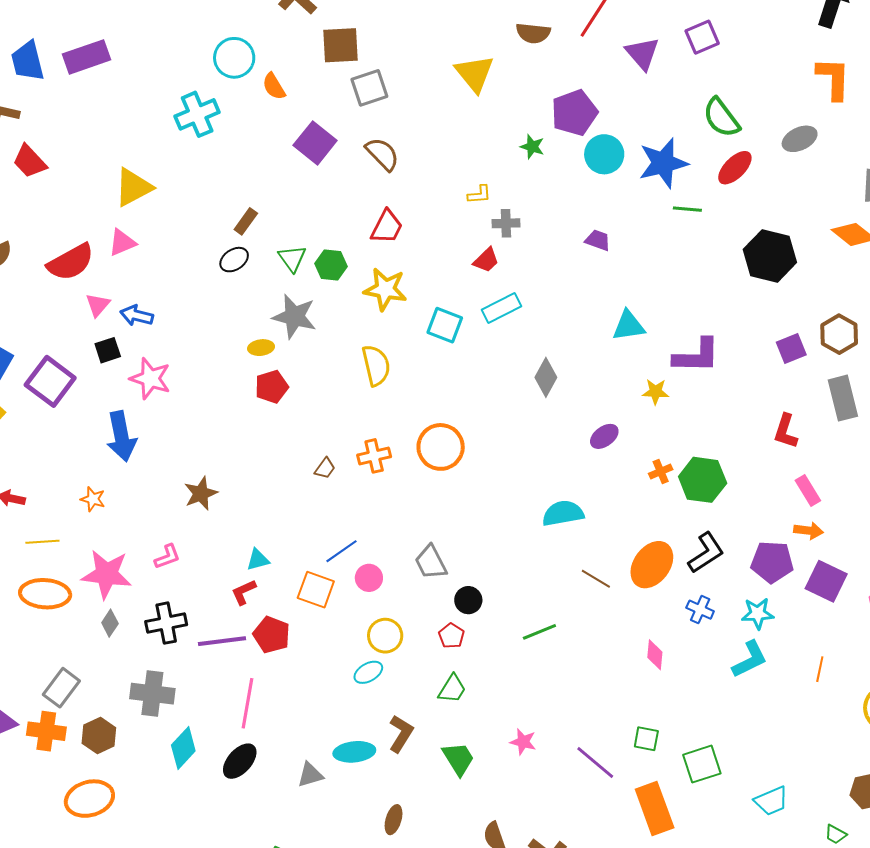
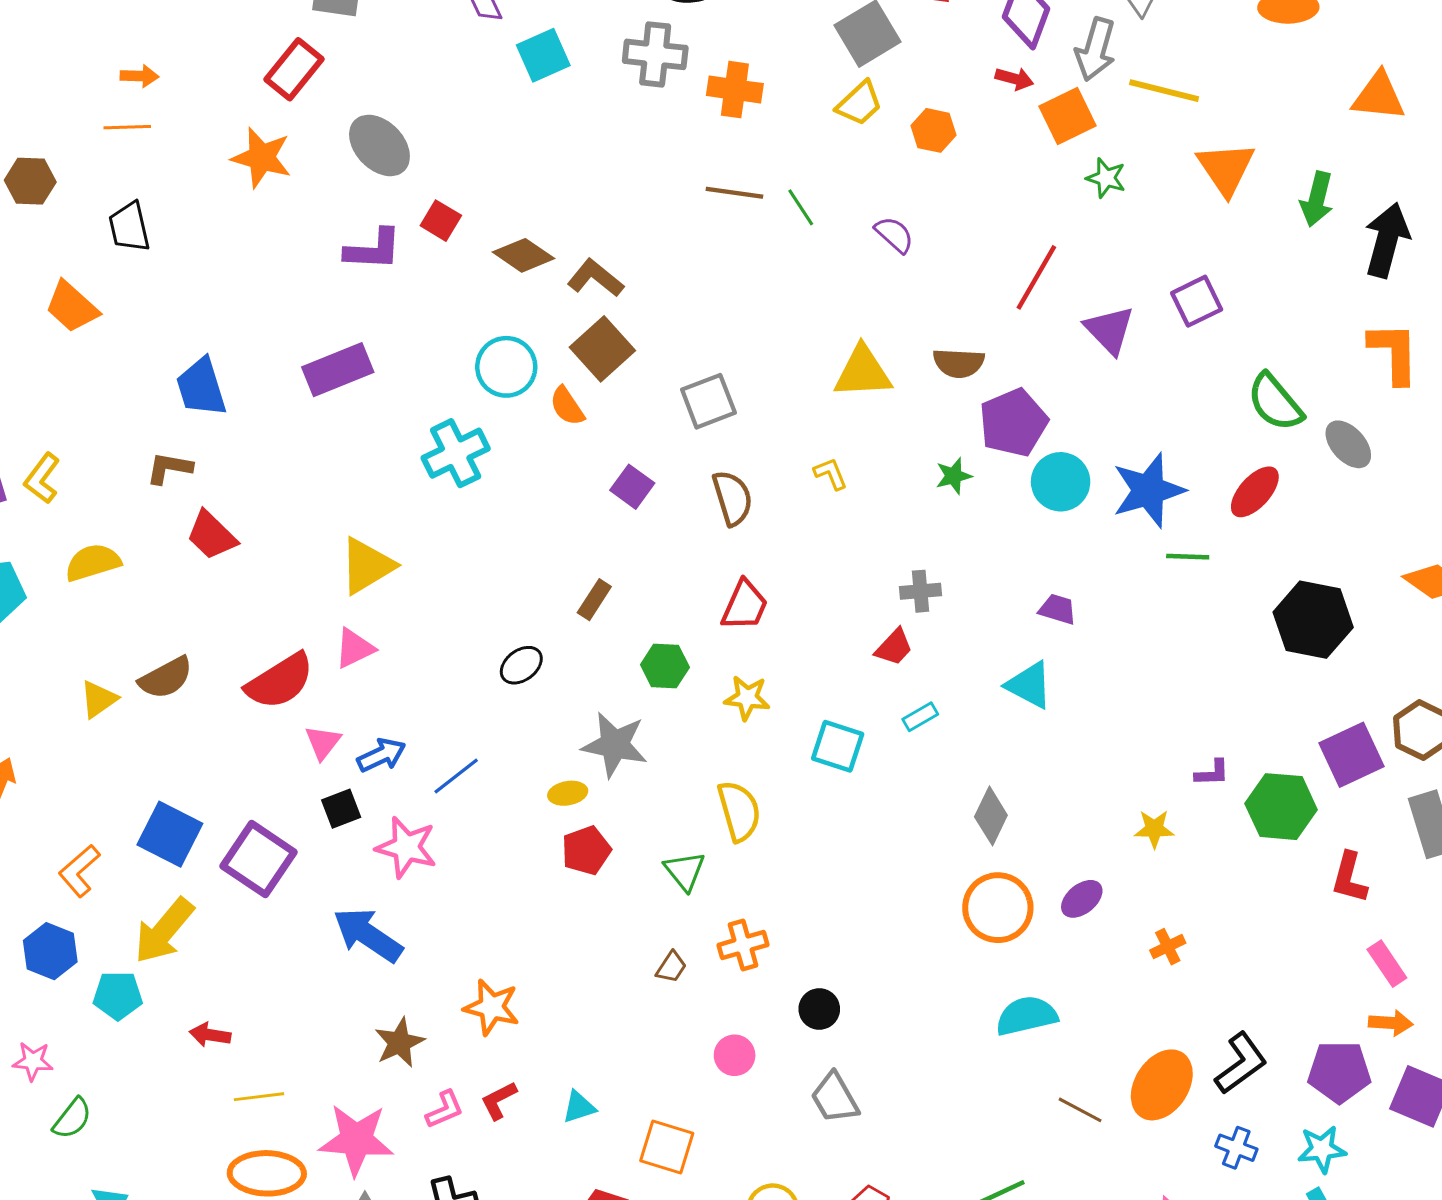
brown semicircle: (533, 33) -> (959, 363), moved
brown square: (340, 45) -> (602, 349), moved, turned -36
purple rectangle: (87, 57) -> (338, 370), moved
yellow triangle: (475, 73) -> (863, 372), turned -51
green semicircle: (721, 118) -> (1275, 402), moved
gray ellipse: (800, 139) -> (1348, 444), turned 76
purple square: (315, 143) -> (632, 487), size x0.7
green star: (532, 147) -> (954, 476), turned -30
brown semicircle: (382, 154) -> (732, 498), turned 30
yellow L-shape: (479, 195) -> (831, 474), moved, turned -105
brown rectangle: (246, 221) -> (594, 600), moved
green triangle: (292, 258) -> (685, 871), moved
yellow star: (385, 289) -> (747, 698), size x0.7
cyan rectangle: (501, 308) -> (920, 717), size x0.6
blue arrow: (137, 315) -> (381, 755), turned 144
cyan triangle: (629, 326) -> (1029, 685), moved, turned 39
purple square: (791, 348) -> (1352, 755), size x1.4
purple L-shape: (696, 356) -> (1212, 773), size x0.5
blue arrow: (121, 436) -> (368, 935), turned 138
orange circle: (441, 447) -> (998, 908), moved
green hexagon: (703, 480) -> (1281, 807), moved
brown star: (201, 493) -> (399, 1043), moved
orange star: (93, 499) -> (492, 1007), moved, size x1.5
blue line: (341, 551) -> (456, 776), moved
pink circle: (369, 578) -> (735, 1055), moved
red L-shape: (244, 592) -> (499, 1100), moved
black circle: (468, 600) -> (819, 1009), moved

